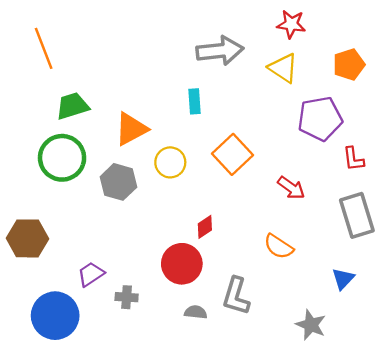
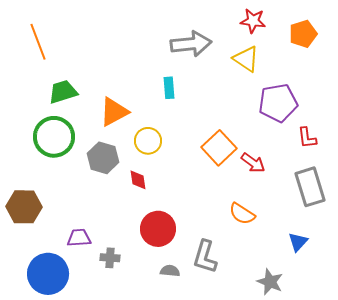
orange pentagon: (349, 65) -> (303, 34), moved
orange square: (233, 154) -> (219, 148), moved
red diamond: (205, 227) -> (138, 180), moved, turned -65
purple trapezoid: (91, 274) -> (79, 238), turned 30

